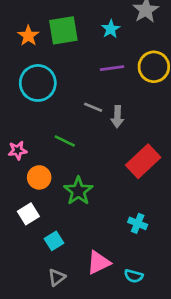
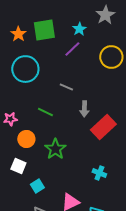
purple line: (112, 68) -> (72, 49), moved, turned -36
gray arrow: (117, 117) -> (84, 109), moved
white square: (28, 214) -> (18, 166), turned -35

